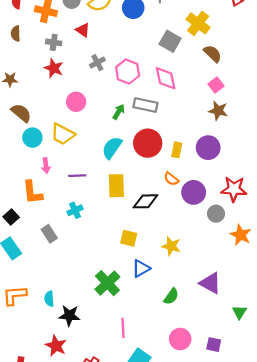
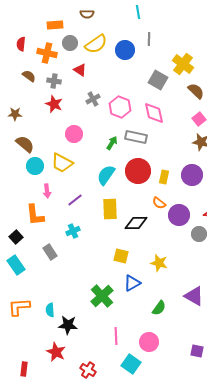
brown semicircle: (16, 33) -> (29, 76), moved, turned 128
purple line: (77, 176) -> (75, 200), turned -35
pink circle: (180, 339) -> (149, 342), moved

